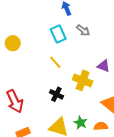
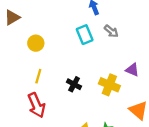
yellow line: (55, 62) -> (38, 76), moved, turned 56
black cross: (56, 94) -> (74, 84), moved

